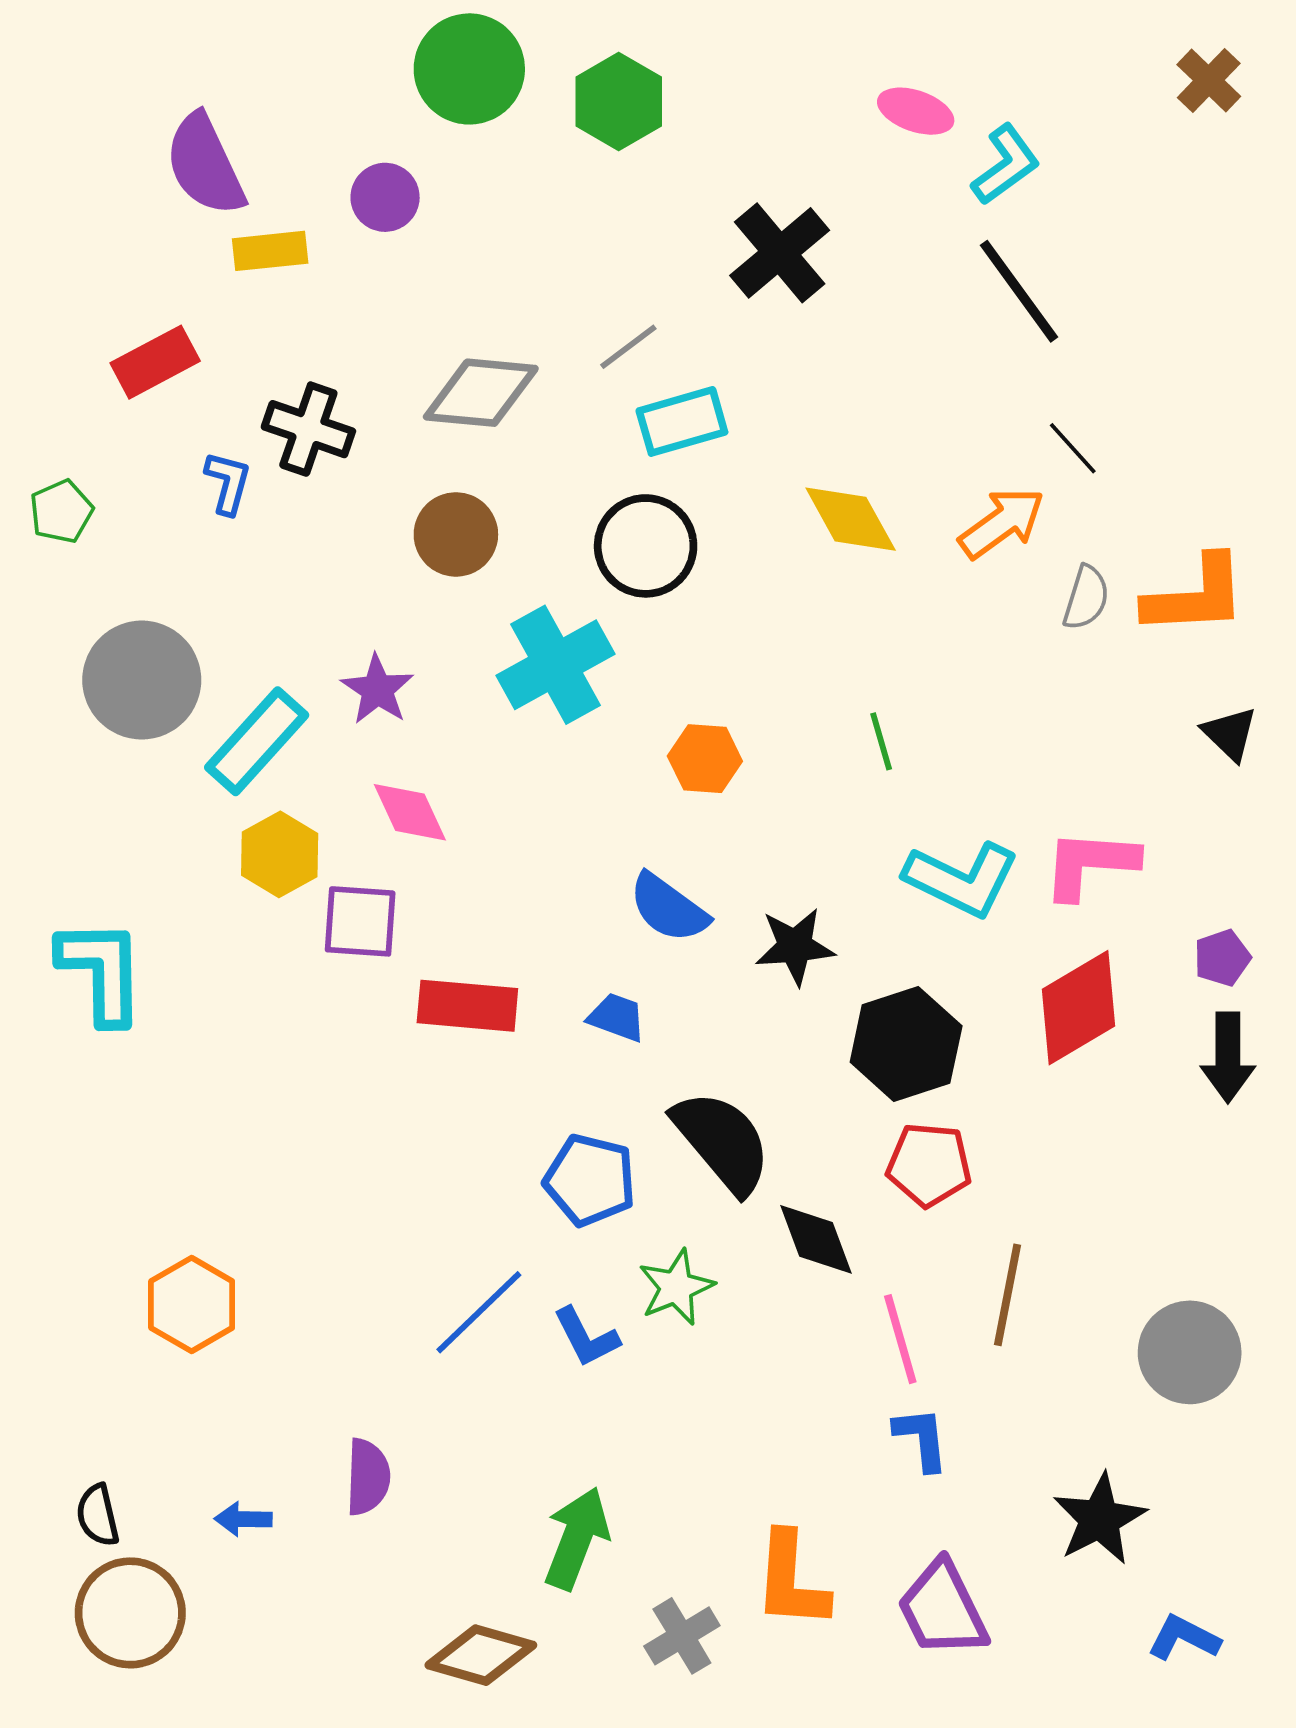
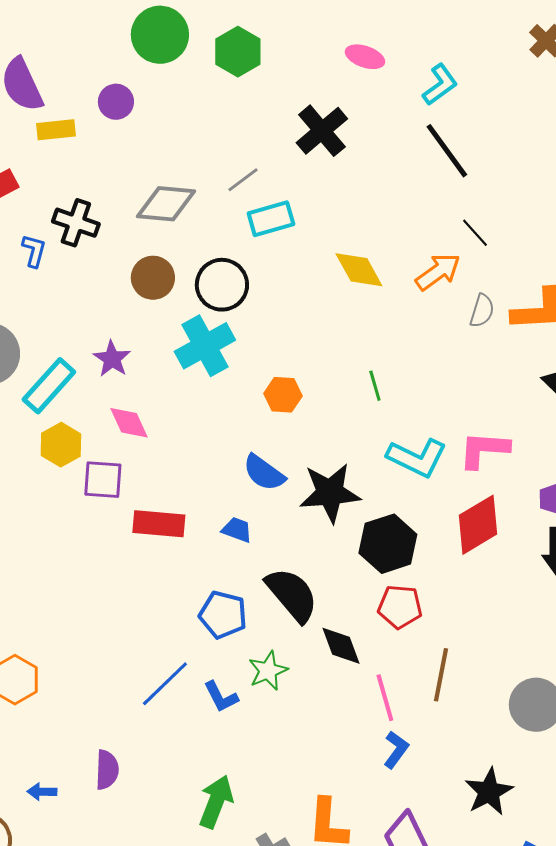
pink ellipse: (916, 111) -> (365, 57), moved
black circle: (646, 546) -> (222, 285), moved
black star: (795, 946) -> (330, 493), size x1.5
blue L-shape: (921, 1439) -> (396, 750), turned 42

